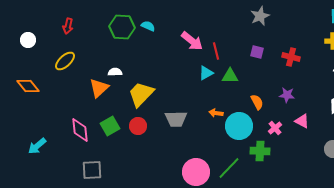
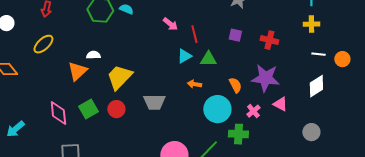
pink arrow: (192, 41) -> (170, 24), size x0.7
purple star: (287, 95) -> (265, 78), size x1.8
orange arrow: (216, 113) -> (194, 84), moved

